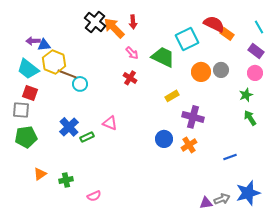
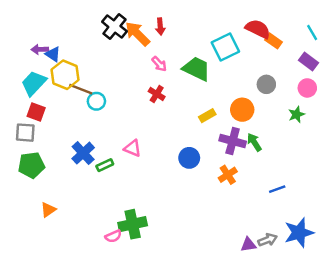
blue triangle: (44, 45) -> (53, 54), turned 40
cyan trapezoid: (28, 69) -> (34, 83), turned 95
orange circle: (201, 72) -> (242, 110), moved
green arrow: (250, 118) -> (254, 142), moved
blue circle: (164, 139) -> (189, 158), moved
green cross: (66, 180) -> (133, 224), moved, size x1.6

